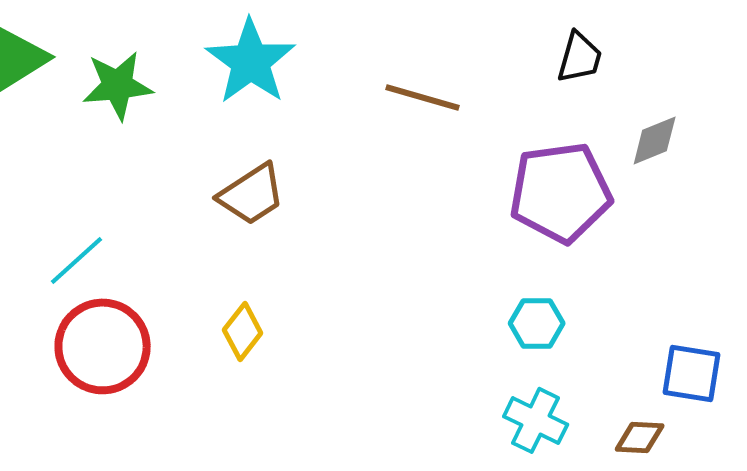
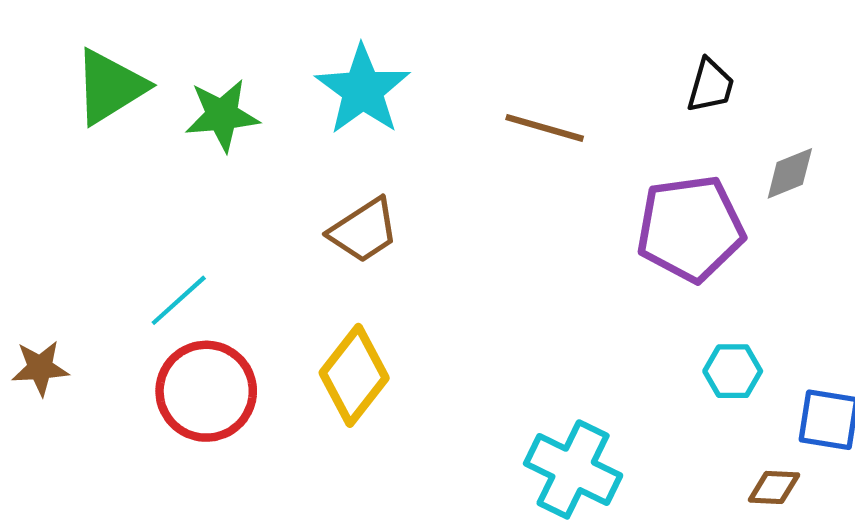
cyan hexagon: (537, 323) -> (733, 371), moved
yellow diamond: (243, 331) -> (354, 375), size x1.6
cyan cross: (536, 420) -> (573, 469), moved, size x1.4

